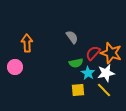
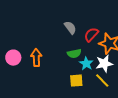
orange arrow: (27, 43) -> (36, 58), moved
red semicircle: (93, 53) -> (91, 35), moved

